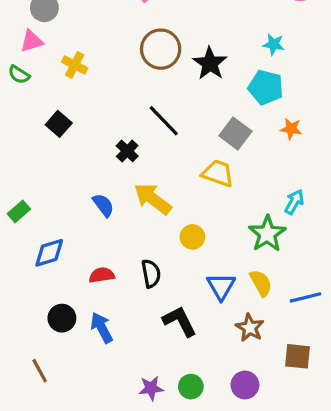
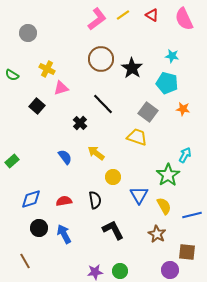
pink triangle: (32, 41) -> (61, 88), moved
yellow arrow: (153, 199) -> (96, 153), size x0.7
yellow circle: (192, 237) -> (113, 177), moved
blue diamond: (49, 253) -> (31, 199), moved
blue triangle: (221, 286) -> (139, 195), moved
purple circle: (245, 385) -> (170, 270), moved

